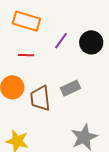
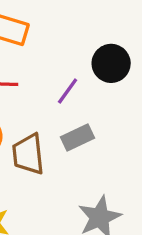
purple line: (61, 41) -> (68, 91), moved

